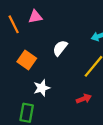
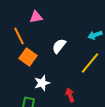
orange line: (14, 24) -> (19, 36), moved
red arrow: (84, 99) -> (70, 95), moved, turned -88

